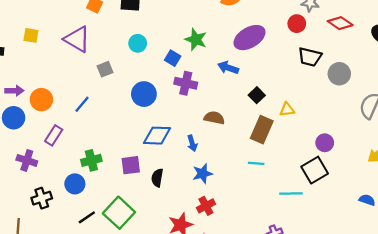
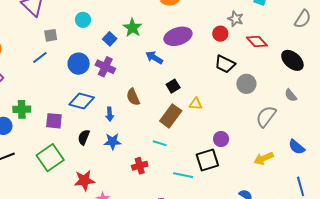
purple cross: (186, 83) -> (105, 67), moved
blue line: (82, 104) -> (40, 58), moved
brown semicircle: (214, 118) -> (133, 97), turned -138
black semicircle: (157, 178) -> (84, 137), moved
red cross: (206, 206) -> (140, 166), moved
green square: (119, 213) -> (50, 158), moved

